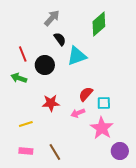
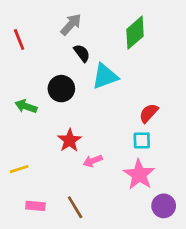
red line: (23, 54) -> (19, 39), moved
red semicircle: (86, 94) -> (149, 113), moved
red star: (51, 103) -> (70, 140), turned -30
pink arrow: (78, 113) -> (93, 161), moved
yellow line: (26, 124) -> (19, 169), moved

